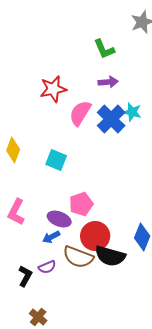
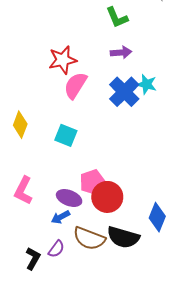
pink semicircle: (80, 113) -> (75, 85), moved
red circle: (95, 236) -> (107, 197), moved
purple semicircle: (47, 267) -> (56, 249), turned -30

